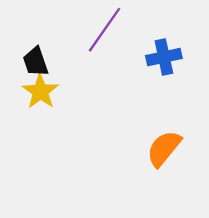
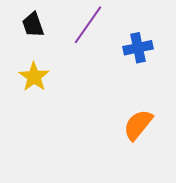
black trapezoid: (36, 62) -> (33, 25), moved

